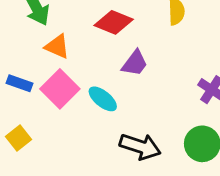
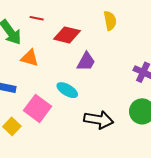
pink square: (60, 89) -> (38, 108), moved

